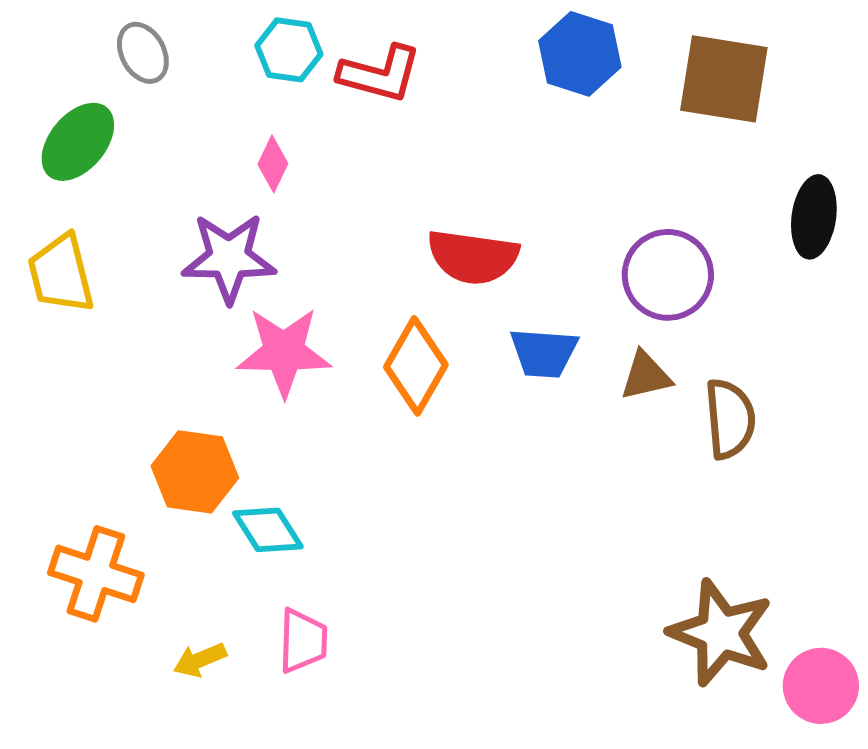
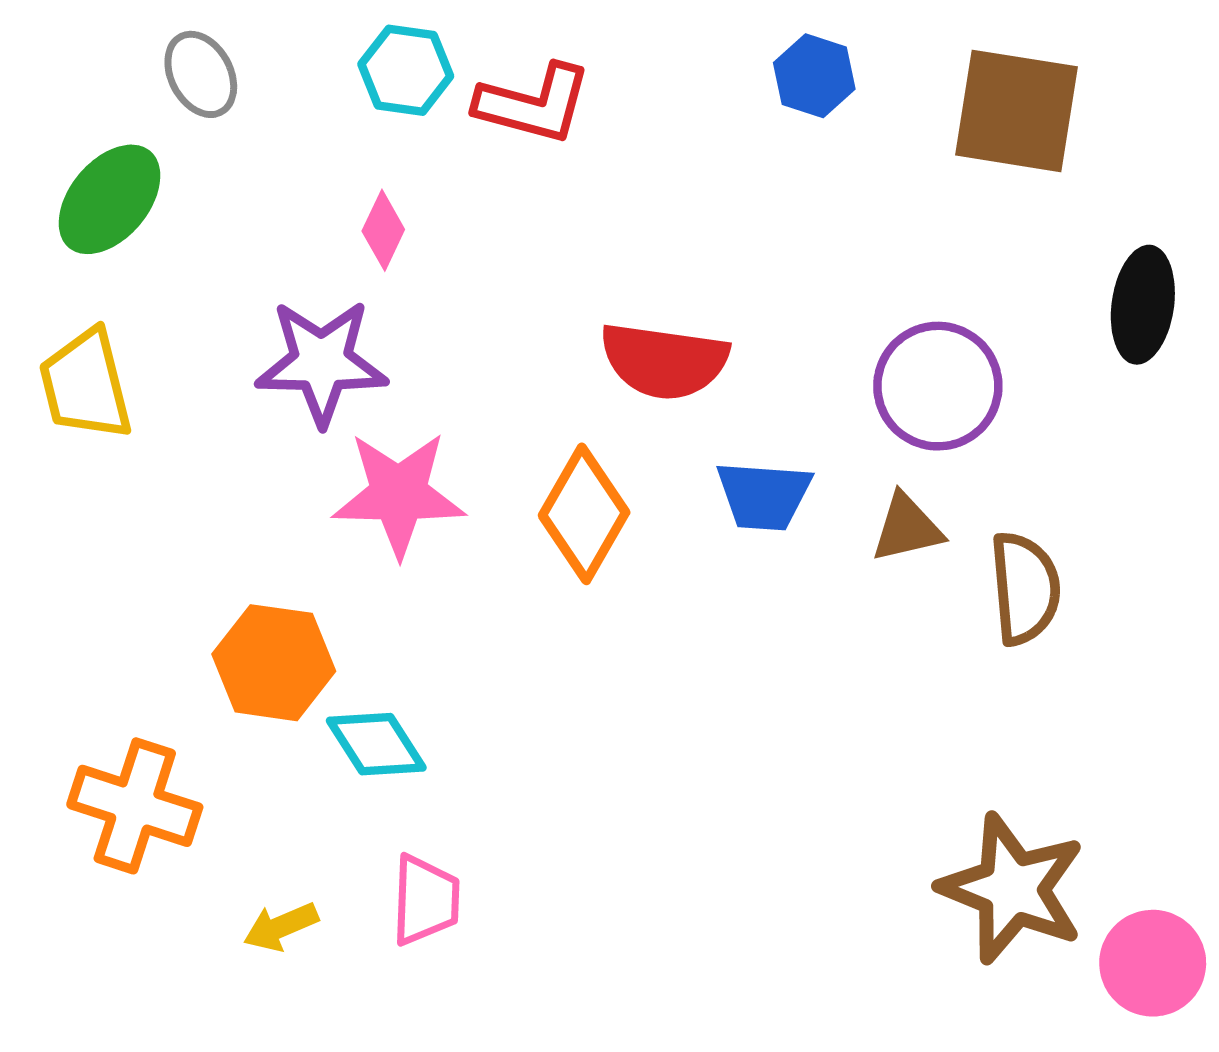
blue hexagon: (580, 54) -> (814, 76), size x0.7

